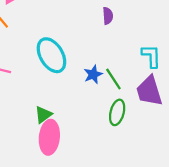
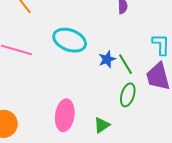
cyan ellipse: (51, 55) -> (70, 40), turned -40
green triangle: (43, 115) -> (102, 125), moved

